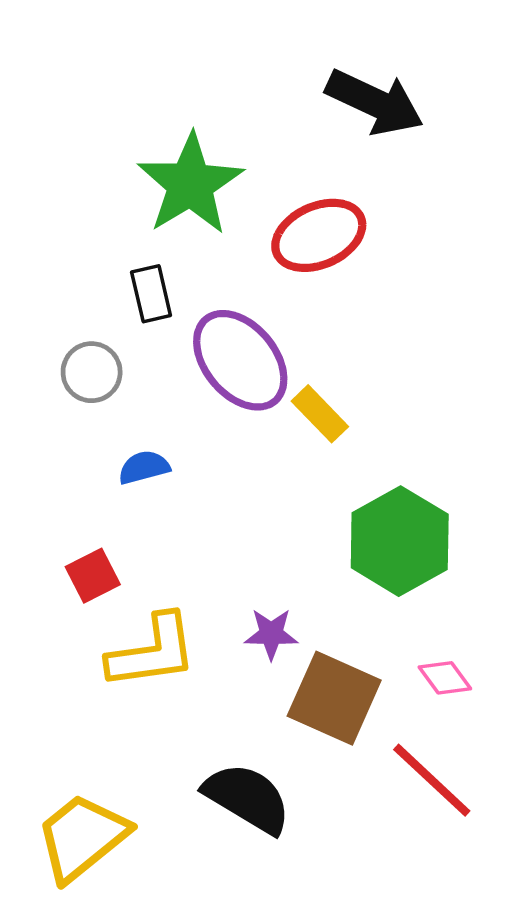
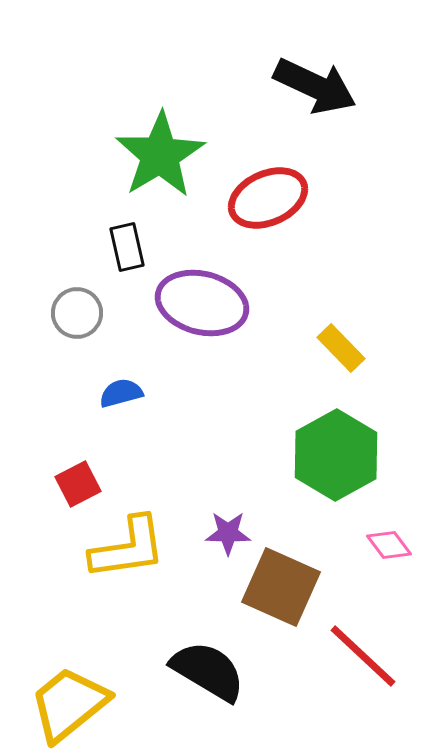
purple ellipse: (240, 360) -> (202, 303), turned -36
yellow rectangle: (320, 414) -> (341, 348), moved
pink diamond: (445, 678) -> (389, 545), moved

